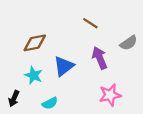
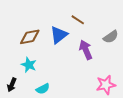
blue triangle: (64, 66) -> (59, 35), moved
pink star: (110, 95) -> (106, 85), moved

